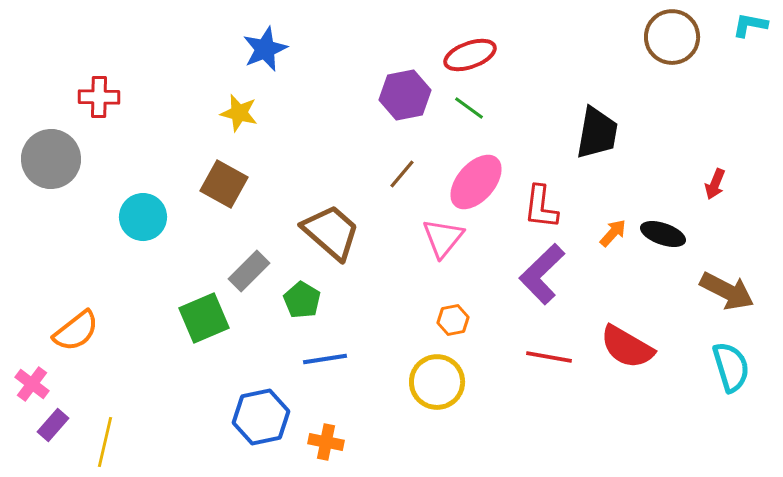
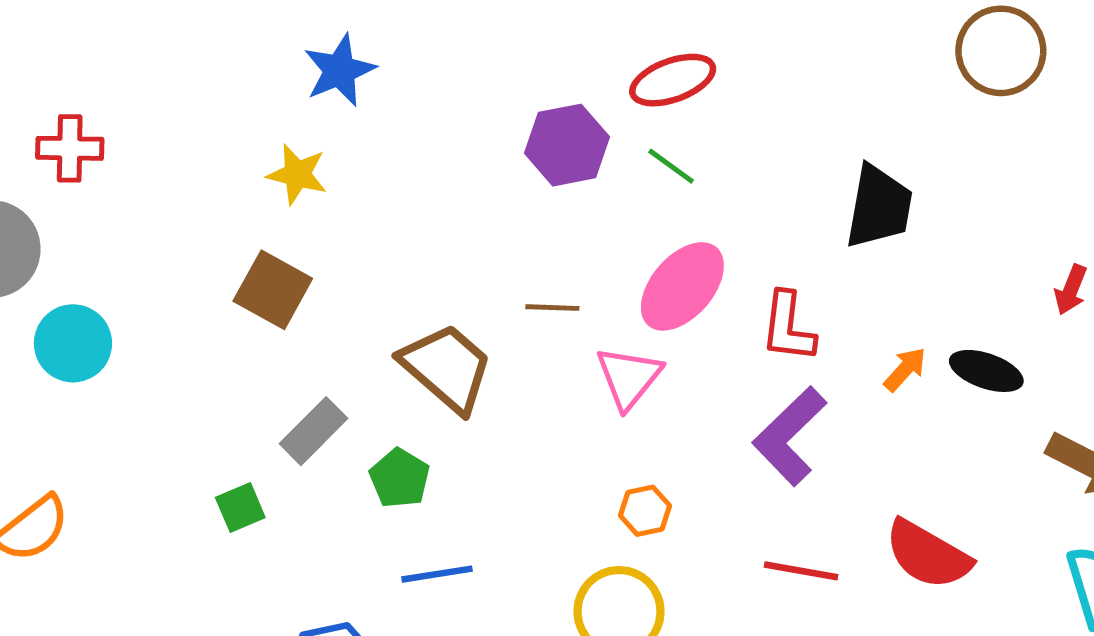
brown line: (402, 174) -> (552, 308), moved, turned 52
cyan circle: (143, 217) -> (73, 343), moved
green square: (204, 318) -> (240, 507), size x0.6

